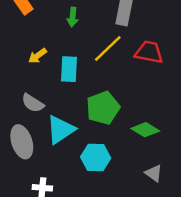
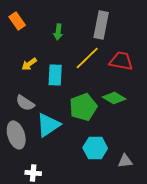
green diamond: (145, 130) -> (114, 98), moved
cyan hexagon: (96, 158) -> (95, 148), moved
gray triangle: (154, 173) -> (125, 161), turned -42

